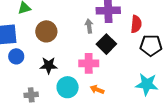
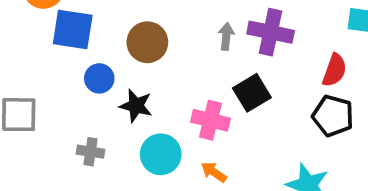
red semicircle: (136, 24) -> (335, 70), moved
gray arrow: (89, 26) -> (226, 36), moved
blue circle: (16, 56) -> (99, 78), moved

